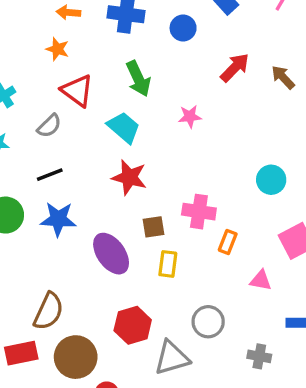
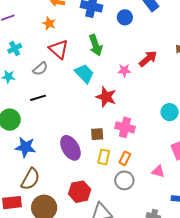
red arrow: (235, 68) -> (148, 59), moved
red star: (129, 177) -> (106, 97), moved
blue star: (58, 219) -> (25, 147), moved
orange rectangle: (228, 242) -> (125, 158), moved
gray circle: (208, 322) -> (124, 180), moved

